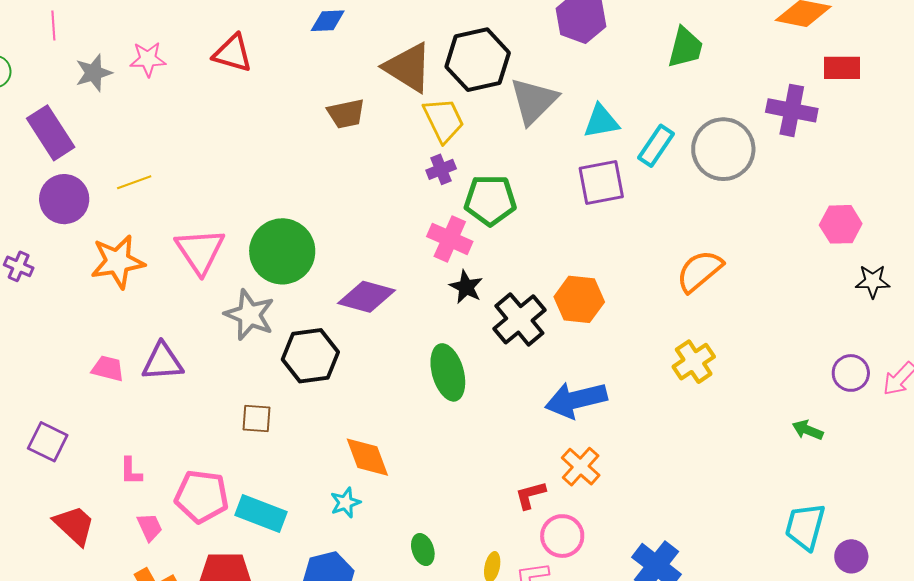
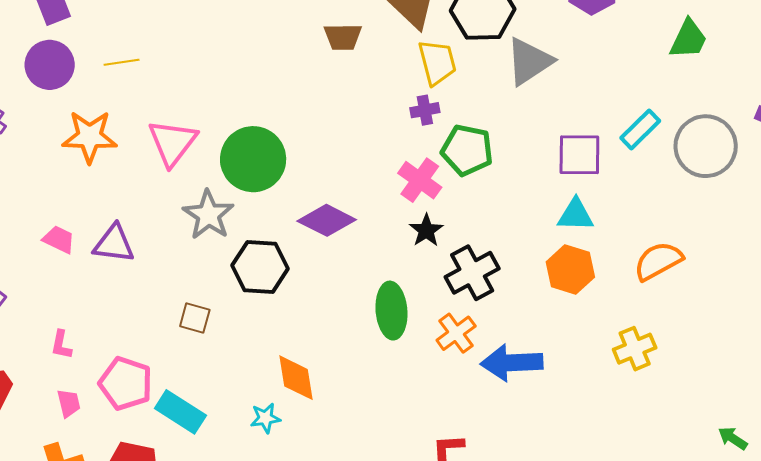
cyan triangle: (601, 121) -> (576, 215), moved
orange hexagon: (579, 299) -> (570, 270), moved
orange cross: (581, 467) -> (456, 333), moved

